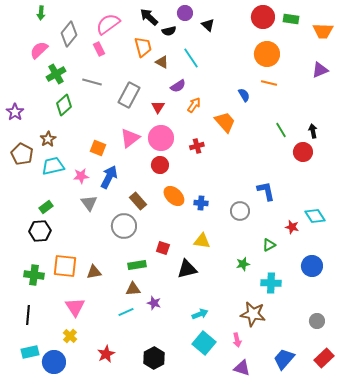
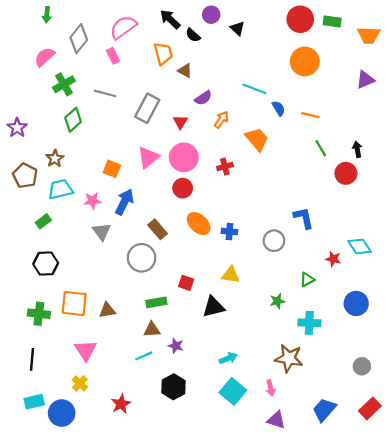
black semicircle: (169, 31) -> (193, 35), turned 56
cyan line: (191, 58) -> (255, 89), moved, turned -35
orange line: (269, 83) -> (310, 115), moved
green rectangle: (46, 207) -> (43, 221), moved
black hexagon: (154, 358) -> (174, 387), moved

